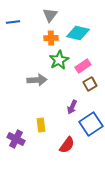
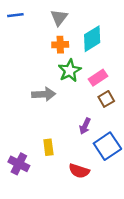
blue line: (13, 22) -> (15, 15), moved
cyan diamond: (78, 33) -> (92, 39), turned -45
red semicircle: (67, 145) -> (79, 171), turned 72

